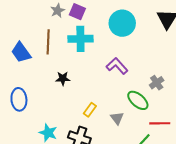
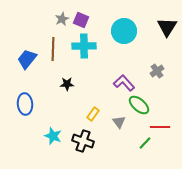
blue trapezoid: (21, 52) -> (27, 59), turned 75
purple L-shape: (117, 66) -> (124, 83), moved
gray cross: (157, 83) -> (157, 71), moved

